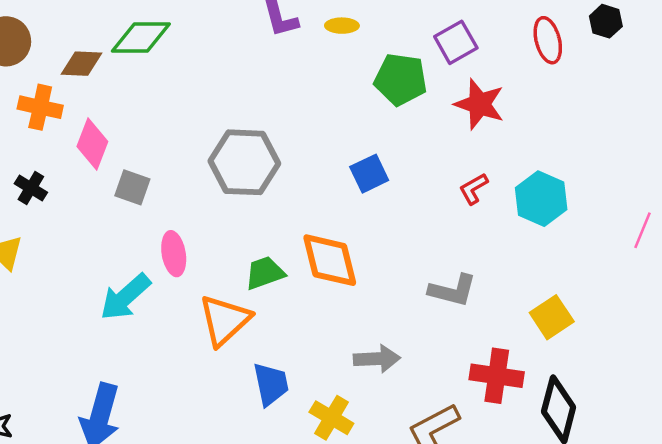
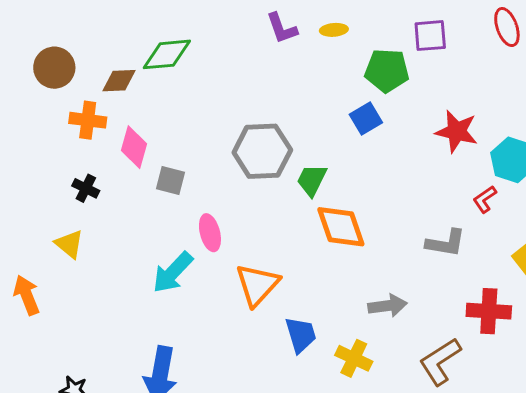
purple square: (456, 42) -> (430, 36), turned 30
red star: (479, 104) -> (457, 131), moved
blue square: (369, 174) -> (366, 119), moved
red L-shape: (474, 189) -> (485, 199), moved
green trapezoid: (265, 273) -> (312, 180), moved, turned -39

